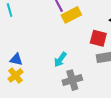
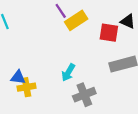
red square: (98, 38) -> (109, 33), moved
yellow cross: (15, 75) -> (26, 87), moved, turned 35

